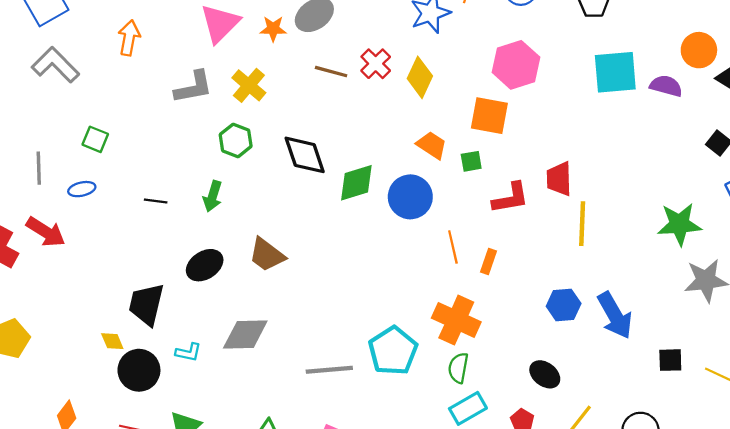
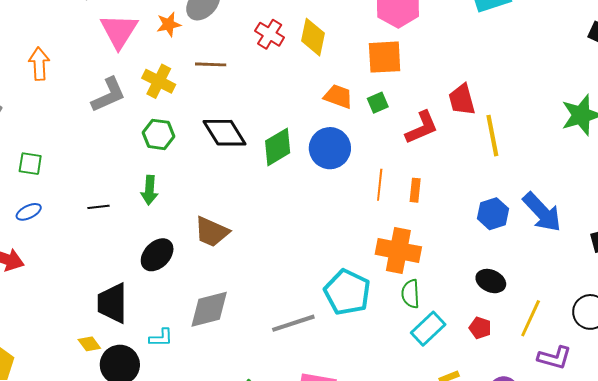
brown line: (331, 72) -> (211, 64), moved
orange line: (453, 247) -> (380, 185), turned 32

